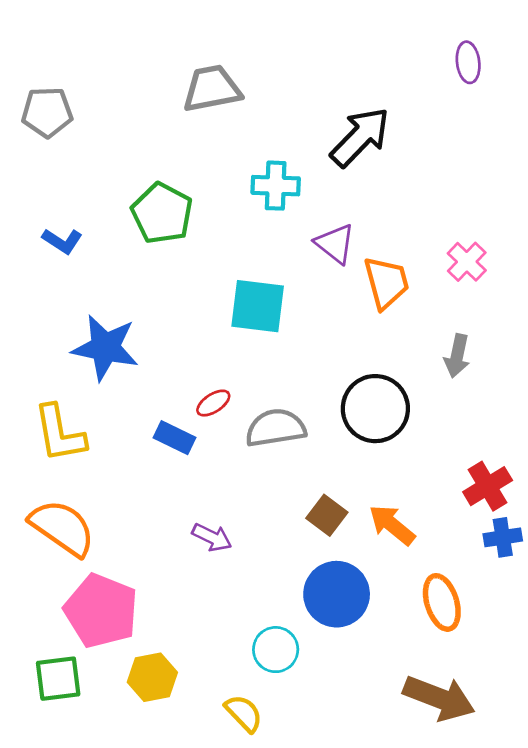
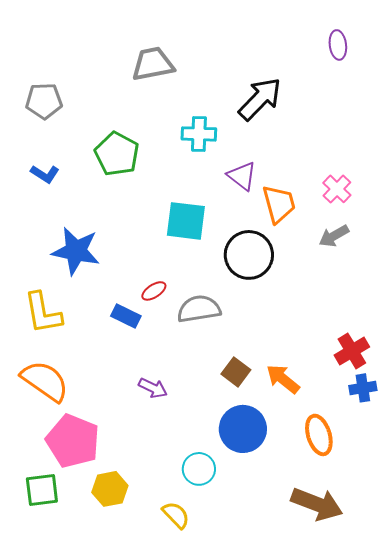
gray pentagon: (47, 112) -> (44, 101), moved
gray arrow: (457, 356) -> (334, 236), moved, turned 48
black circle: (375, 409) -> (249, 255), moved

